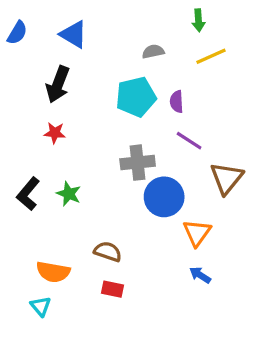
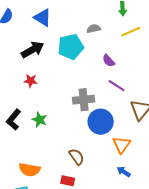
black arrow: (58, 84) -> (33, 50), turned -140
cyan pentagon: (136, 97) -> (71, 47), moved
purple semicircle: (177, 102) -> (109, 61), turned -40
brown semicircle: (108, 252) -> (77, 157), moved, turned 36

